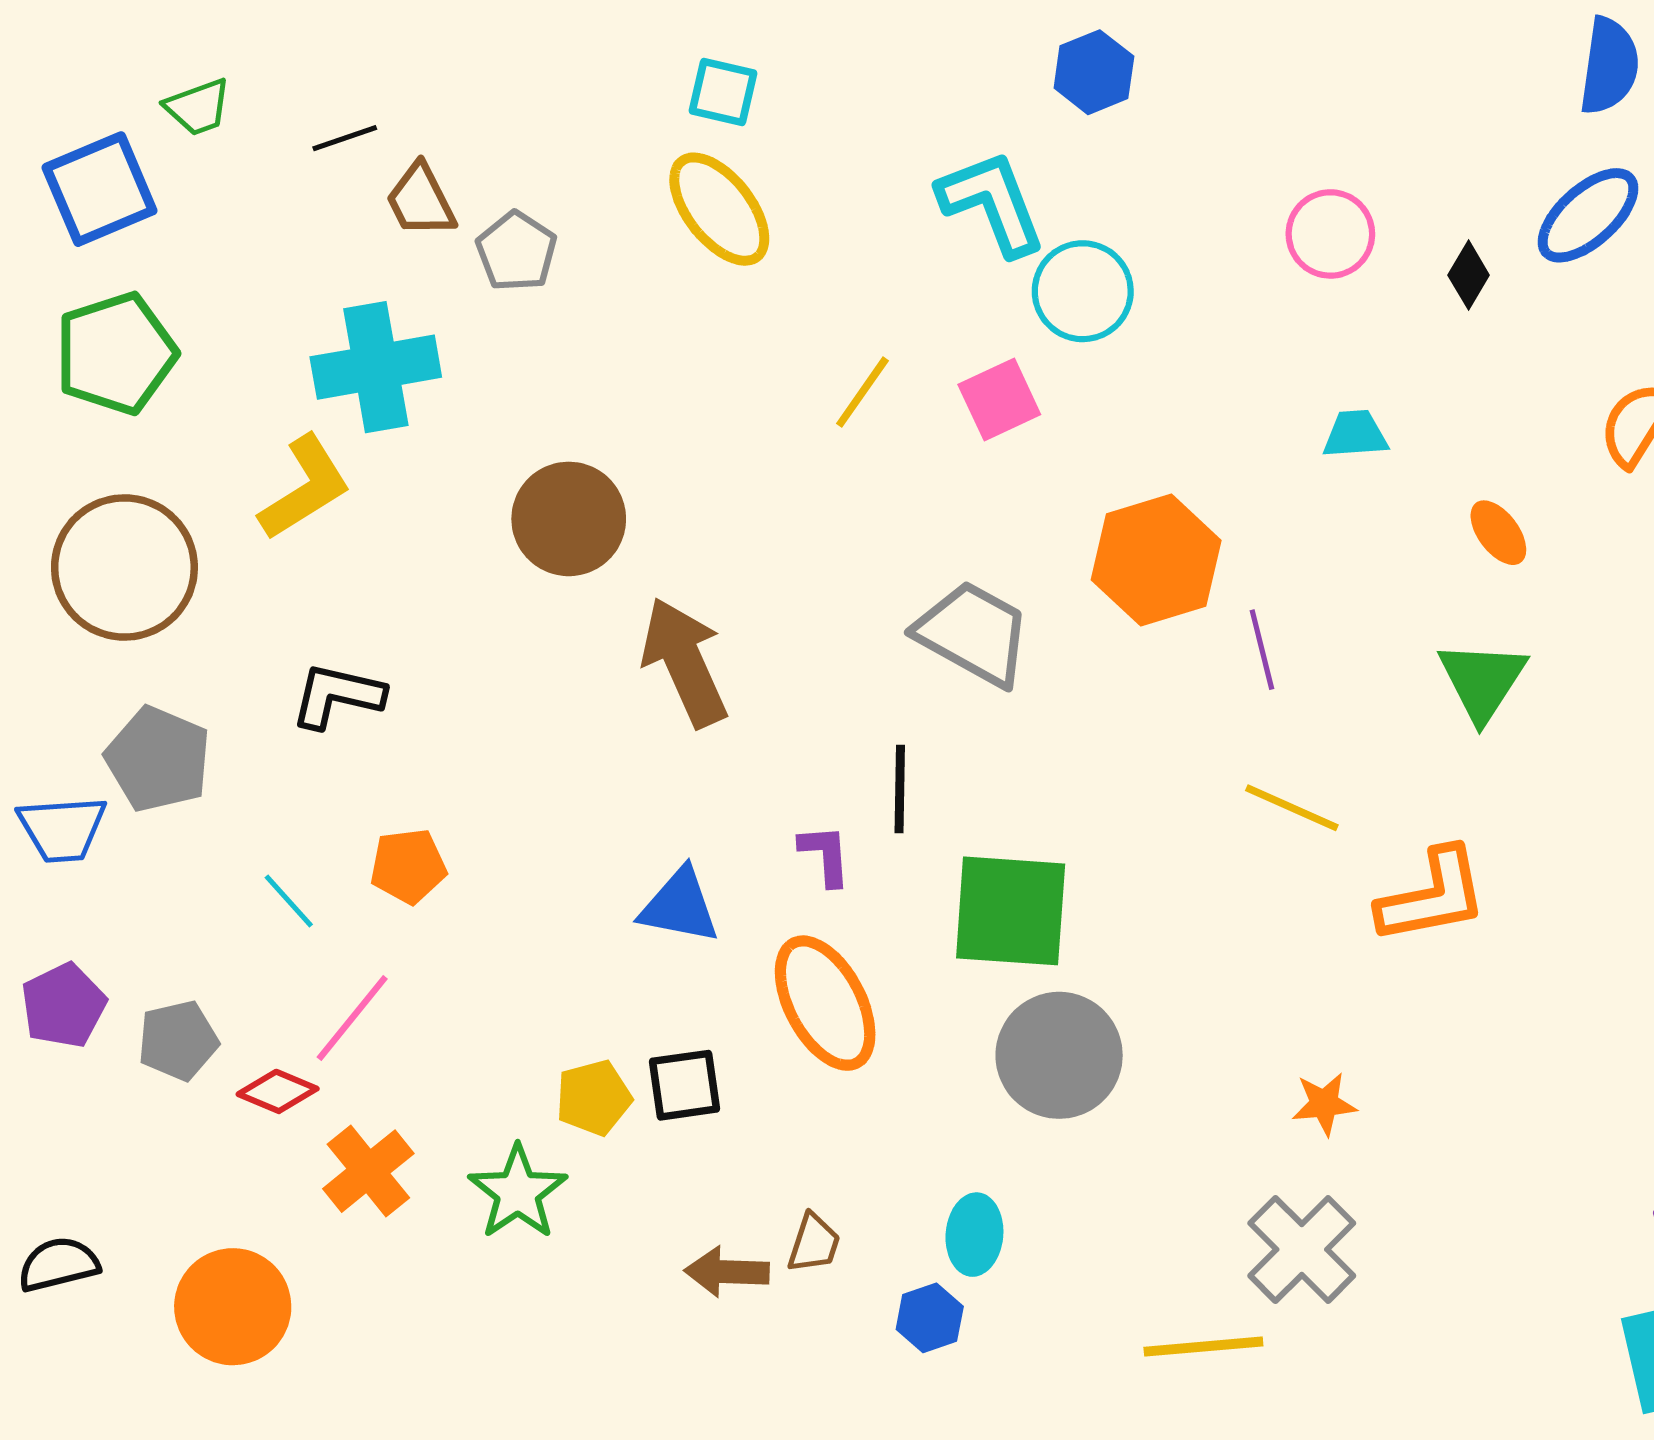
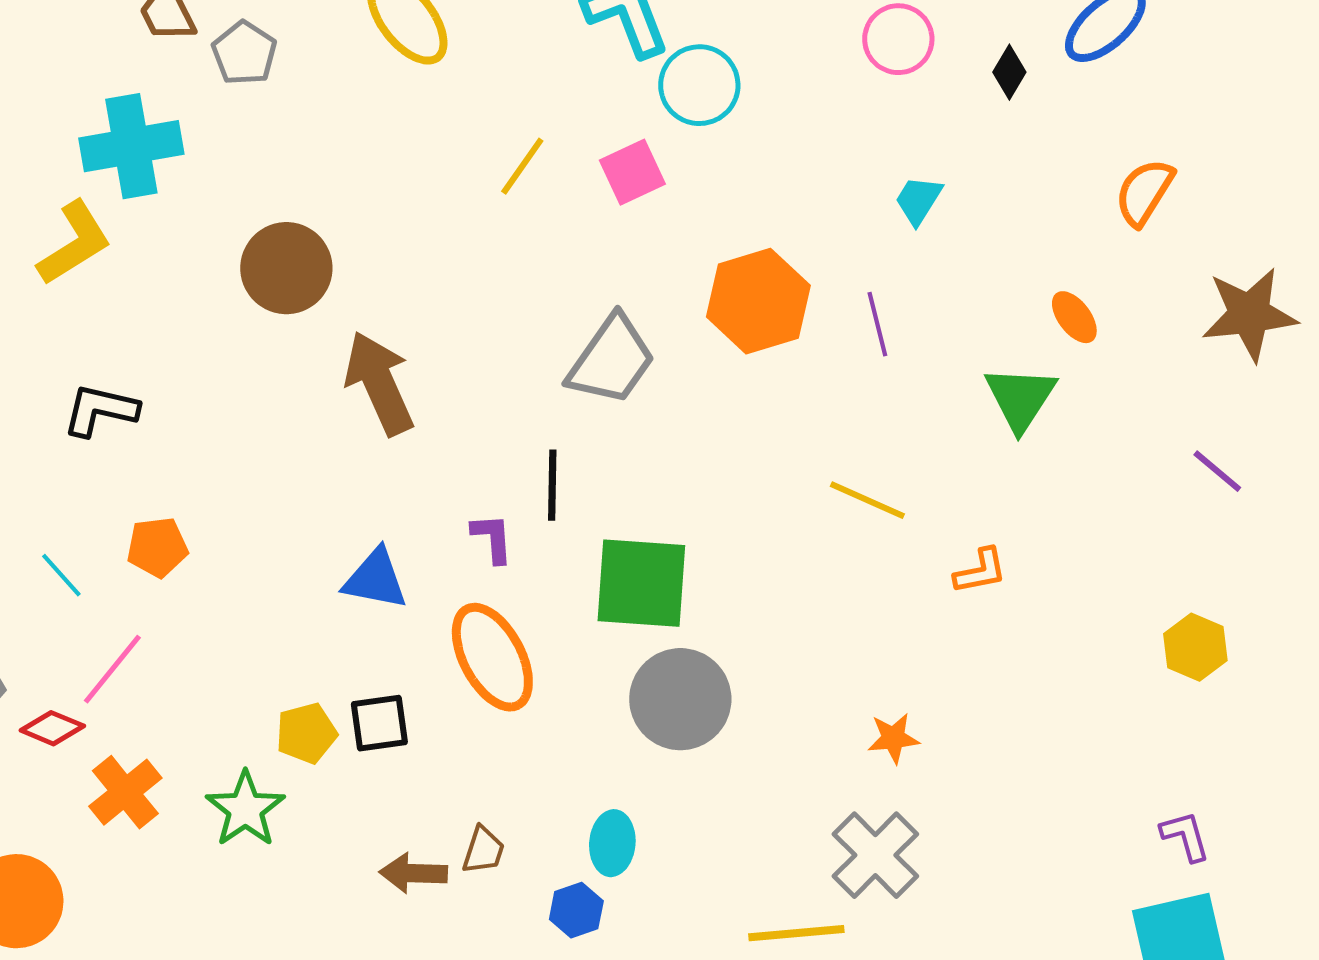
cyan trapezoid: (1355, 434) -> (918, 200), turned -54
orange ellipse: (1498, 533) -> (1074, 317), moved
gray trapezoid: (973, 633) -> (611, 360), turned 96
purple line: (1262, 650) -> (877, 324), moved
orange L-shape: (1432, 896) -> (980, 571), size x0.6

